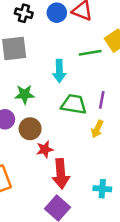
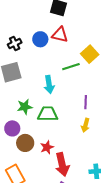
black cross: (24, 13) -> (15, 44), turned -32
green trapezoid: (74, 104) -> (48, 114), moved
brown circle: (30, 129) -> (25, 143), moved

